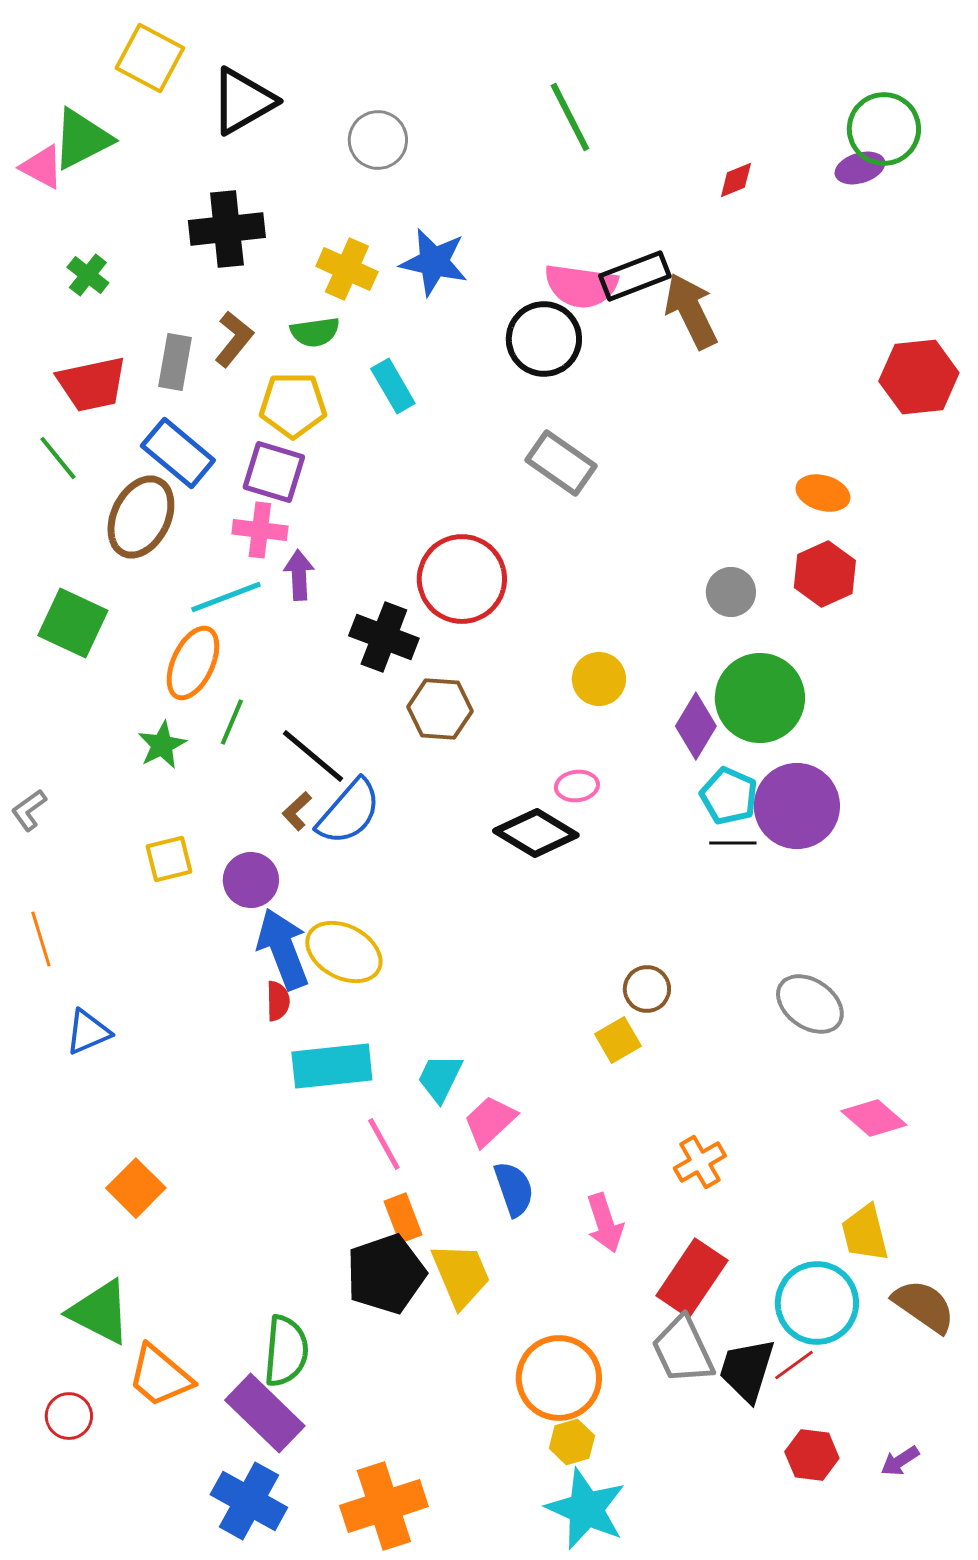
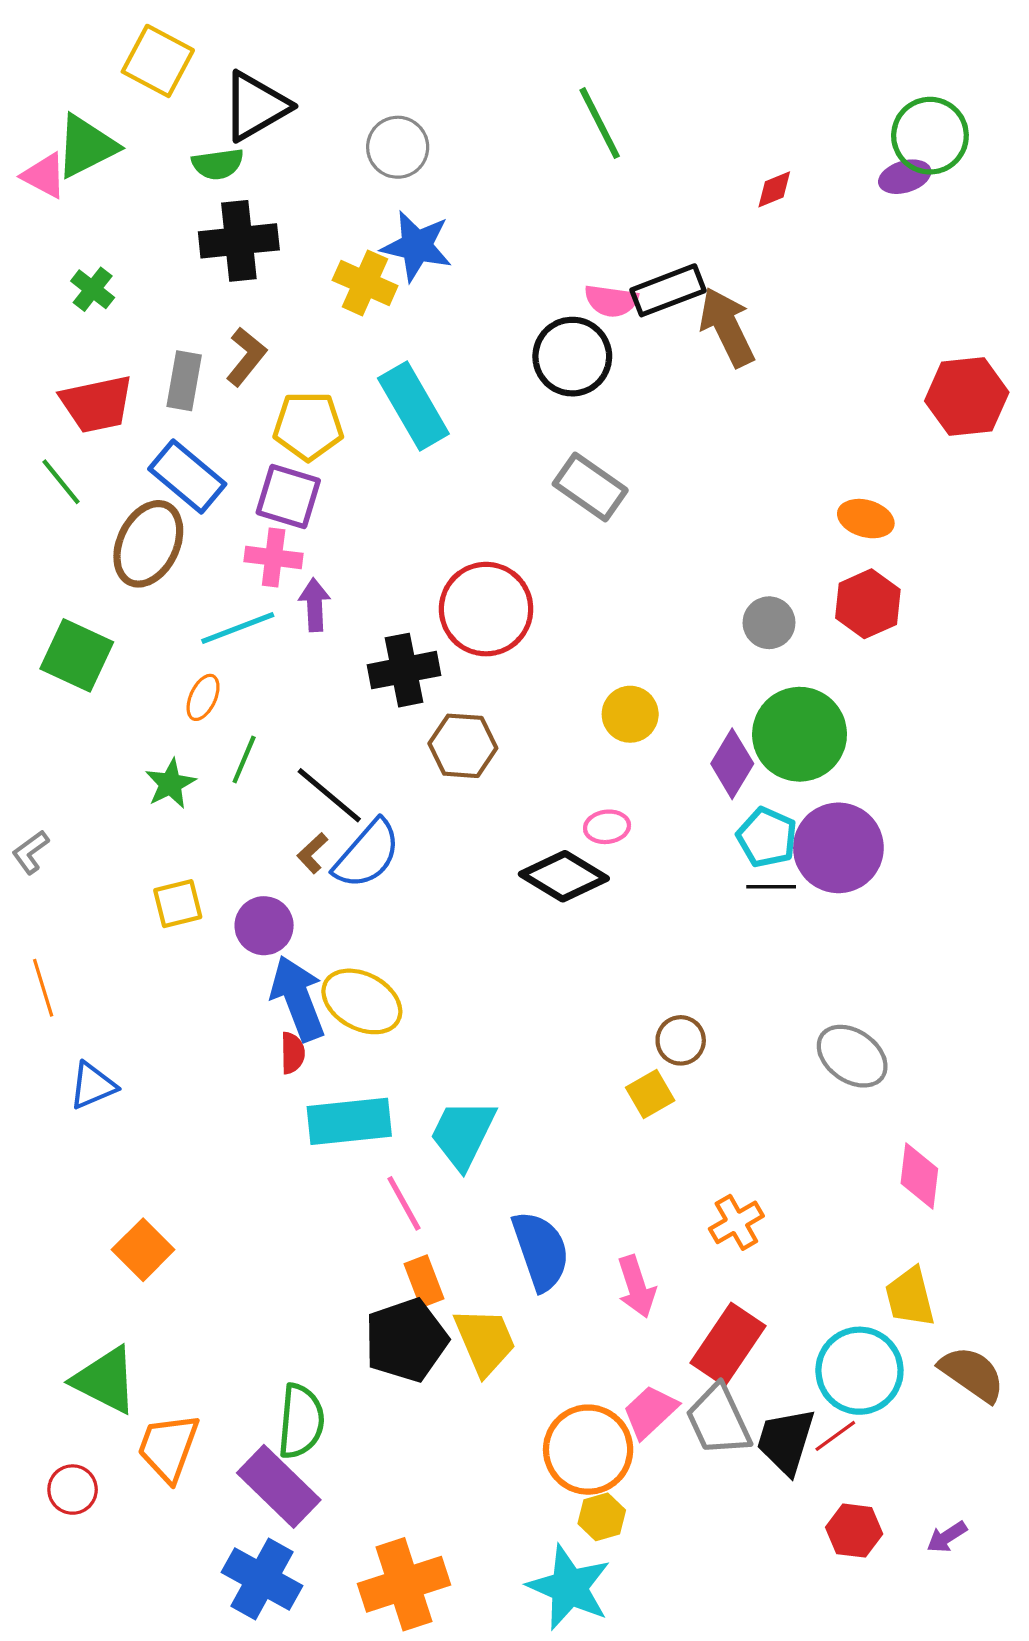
blue star: (434, 262) -> (417, 246), moved
pink semicircle: (581, 286) -> (611, 301), size x0.7
green semicircle: (315, 332) -> (218, 164), moved
cyan rectangle: (393, 386) -> (413, 406), size x1.5
black cross: (384, 637) -> (404, 670), turned -32
orange ellipse: (193, 663) -> (203, 697), size x0.6
cyan trapezoid: (440, 1078) -> (463, 1134), size x1.4
pink diamond: (874, 1118) -> (919, 1176), turned 56
pink trapezoid: (490, 1121) -> (650, 1412), moved
blue semicircle: (514, 1189) -> (541, 1251), size x1.4
orange trapezoid: (160, 1376) -> (168, 1447), turned 70
cyan star: (586, 1509) -> (569, 1587), moved

